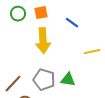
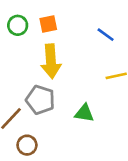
blue line: (72, 23) -> (106, 35), moved
gray pentagon: (44, 80) -> (40, 100), moved

